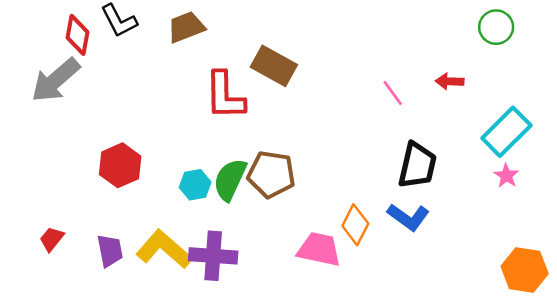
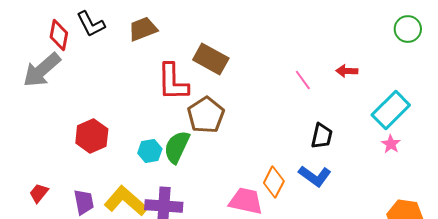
green circle: (496, 27) -> (408, 29), moved
black trapezoid: (417, 165) -> (322, 136), size x0.7
brown pentagon: (271, 174) -> (206, 115), moved, turned 30

